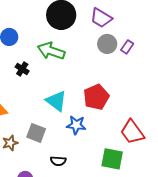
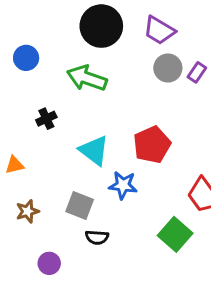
black cross: (22, 69) -> (46, 119), moved, turned 32
gray square: (36, 133) -> (80, 205), moved
green square: (112, 159) -> (175, 234), turned 30

